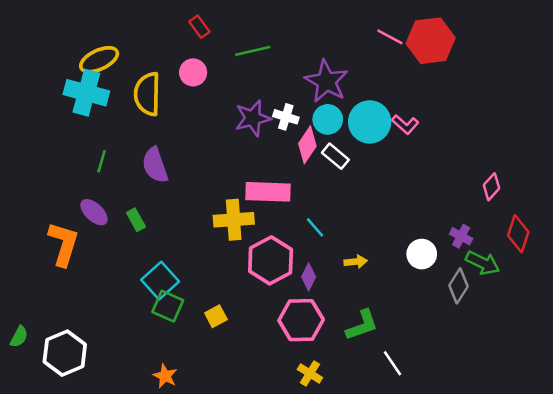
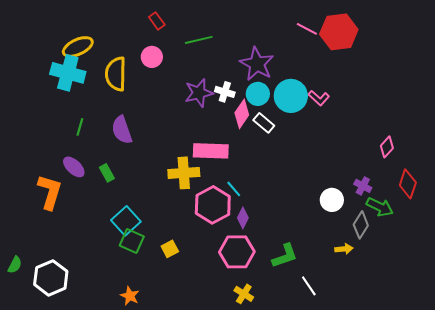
cyan line: (315, 227) -> (234, 189), moved
yellow arrow: (356, 262) -> (344, 249), moved

